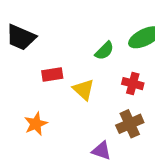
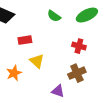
green semicircle: (104, 51) -> (54, 16), moved, turned 80
yellow triangle: (84, 90) -> (37, 61), moved

